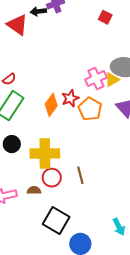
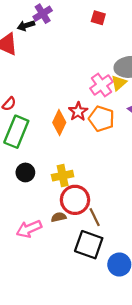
yellow cross: (45, 153) -> (63, 176), size x0.7
brown line: (80, 175) -> (95, 217), moved
red circle: (52, 178) -> (75, 200), size x1.4

